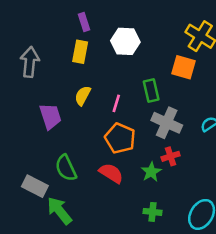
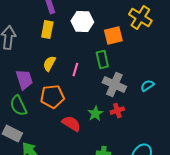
orange square: (183, 67) -> (113, 36), moved, turned -30
orange pentagon: (120, 138) -> (52, 97), moved, turned -30
green semicircle: (66, 168) -> (18, 106), moved
green star: (151, 172) -> (95, 114), moved

